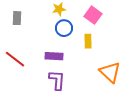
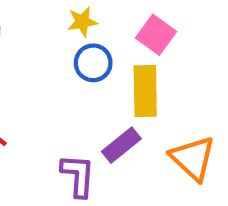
yellow rectangle: (88, 41) -> (145, 91), size x1.6
purple rectangle: (54, 56) -> (121, 145), moved, turned -42

